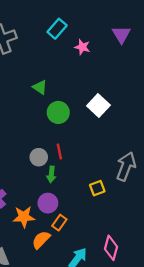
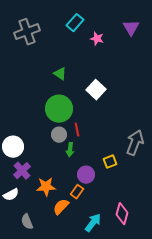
white square: (98, 106) -> (96, 90), moved
green circle: (58, 112) -> (59, 109), moved, size x1.4
purple circle: (48, 203) -> (86, 175), moved

